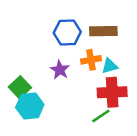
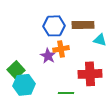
orange cross: (91, 60) -> (61, 49), moved
cyan triangle: (110, 66) -> (100, 40), moved, turned 32
green line: (101, 116) -> (66, 93), moved, turned 35

